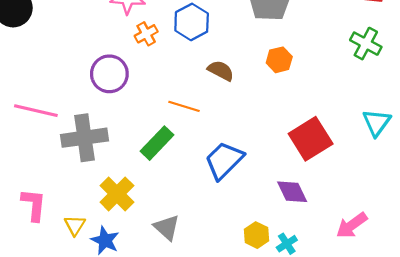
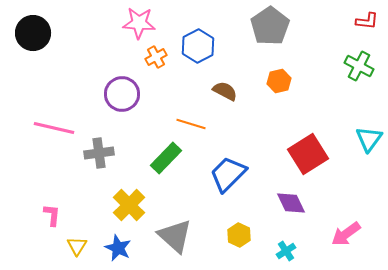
gray cross: (84, 138) -> (99, 153), size x0.7
pink L-shape: (34, 205) -> (52, 215), size x0.7
yellow triangle: (75, 225) -> (77, 246), moved
gray triangle: (167, 227) -> (175, 236), size x1.4
yellow hexagon: (257, 235) -> (239, 235), moved

